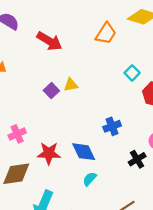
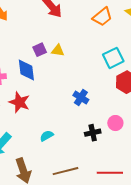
cyan square: (132, 73) -> (113, 58), size x1.5
blue cross: (112, 126) -> (81, 97), turned 35
blue diamond: (84, 152) -> (26, 70), moved

